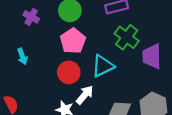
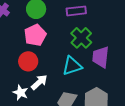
cyan triangle: (103, 66) -> (72, 66), moved

